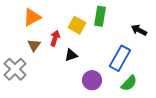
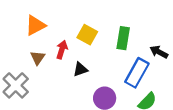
green rectangle: (100, 16) -> (123, 38), moved
black arrow: (139, 30) -> (159, 52), moved

